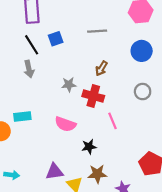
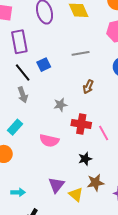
red cross: (93, 96) -> (81, 124), moved
cyan rectangle: (22, 116) -> (15, 127), moved, turned -35
pink semicircle: (65, 124) -> (49, 141), moved
purple triangle: (54, 172) -> (56, 185), turned -36

